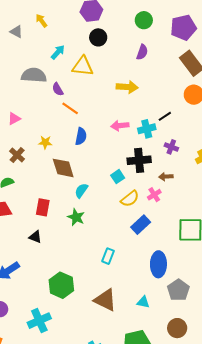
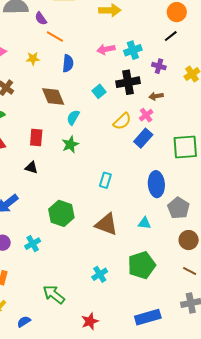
black line: (165, 116) -> (171, 36), moved
yellow star: (45, 142) -> (33, 59), moved
cyan square: (118, 177) -> (99, 91), moved
green star: (76, 217) -> (70, 144), turned 30
blue rectangle: (141, 225) -> (143, 138), moved
cyan cross: (39, 321) -> (33, 244), moved, size x0.7
brown circle: (177, 328) -> (189, 240), moved

